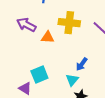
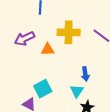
purple arrow: (26, 25) -> (25, 39), turned -48
blue arrow: (82, 64) -> (85, 74), turned -40

